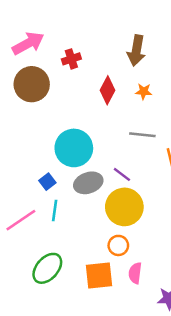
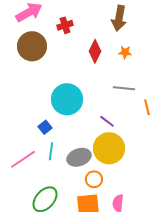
gray ellipse: (88, 183) -> (79, 157), moved
orange circle: (118, 245) -> (94, 179), moved

